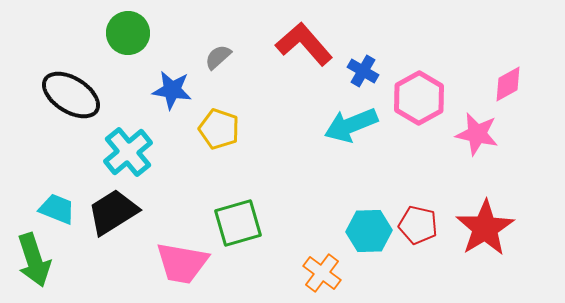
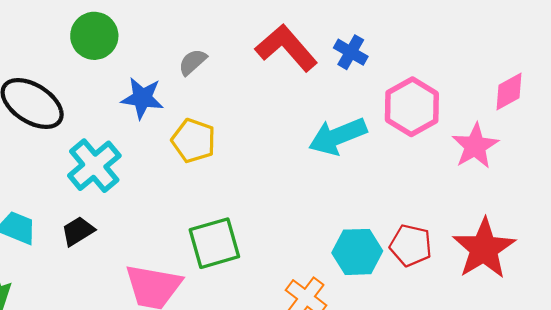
blue cross: (363, 71) -> (351, 52), moved
pink star: (477, 134) -> (475, 146), turned 30
black trapezoid: (113, 212) -> (78, 231), size x0.6

